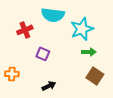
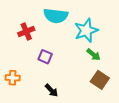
green arrow: (89, 52) -> (93, 55), turned 40
black arrow: (49, 86) -> (51, 90), turned 72

